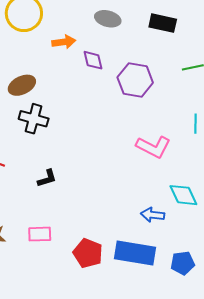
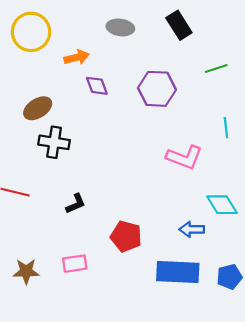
black rectangle: (163, 23) -> (179, 25), turned 52
purple diamond: (93, 60) -> (97, 86), moved
red pentagon: (88, 253) -> (126, 236), moved

